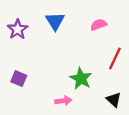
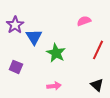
blue triangle: (55, 21) -> (34, 37), moved
green star: (81, 79) -> (56, 53), moved

